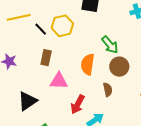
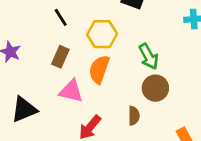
yellow hexagon: (62, 26) -> (102, 34), moved
orange semicircle: (88, 64) -> (99, 69), moved

